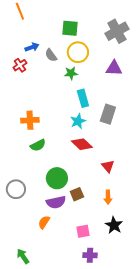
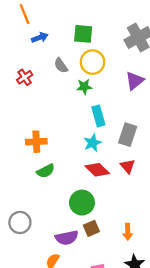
blue arrow: (32, 47) -> (40, 37), moved
purple triangle: (114, 68) -> (135, 81), turned -42
red triangle: (108, 166) -> (128, 166), moved
green circle: (57, 178) -> (82, 203), moved

